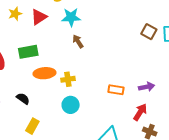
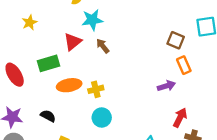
red triangle: (39, 17) -> (73, 42), moved
brown square: (149, 32) -> (176, 40), moved
purple arrow: (147, 87) -> (166, 86), moved
orange rectangle: (116, 90) -> (184, 65), moved, turned 63

